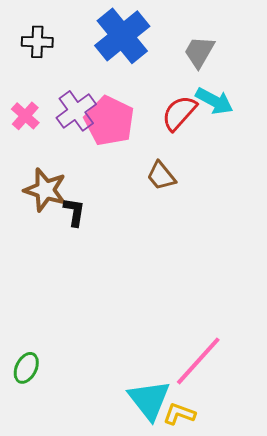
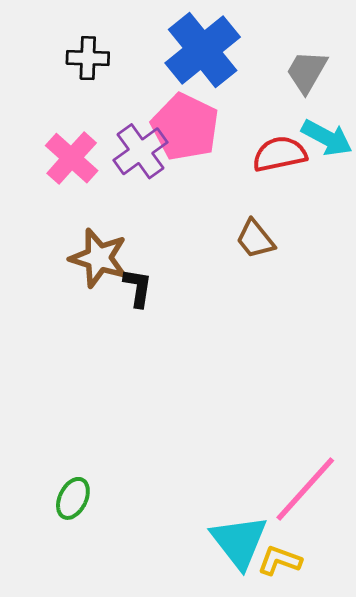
red semicircle: (179, 113) -> (280, 154), turned 36
pink cross: (25, 116) -> (72, 158), size x1.4
pink pentagon: (109, 121) -> (185, 127), moved

